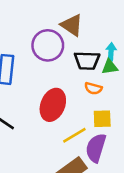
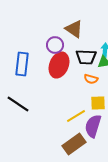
purple circle: (48, 45) -> (55, 45), size x0.7
red ellipse: (53, 105) -> (59, 65), moved

